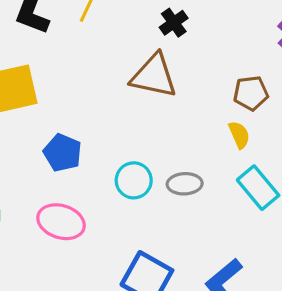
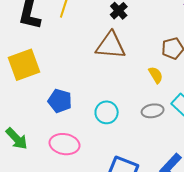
yellow semicircle: (239, 135) -> (156, 75), moved
gray ellipse: (185, 184) -> (153, 111), moved

